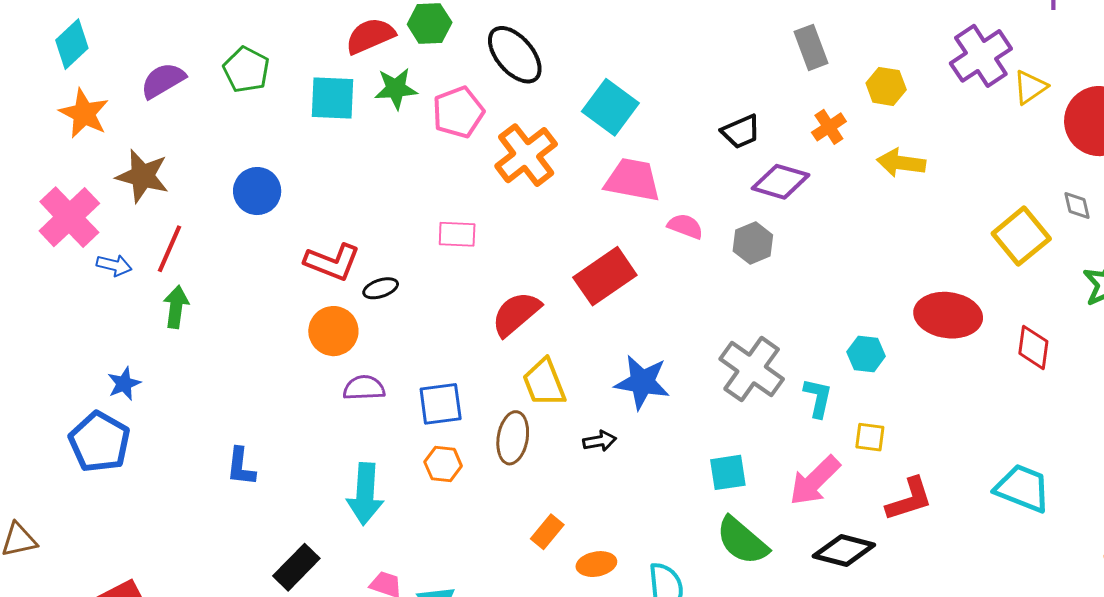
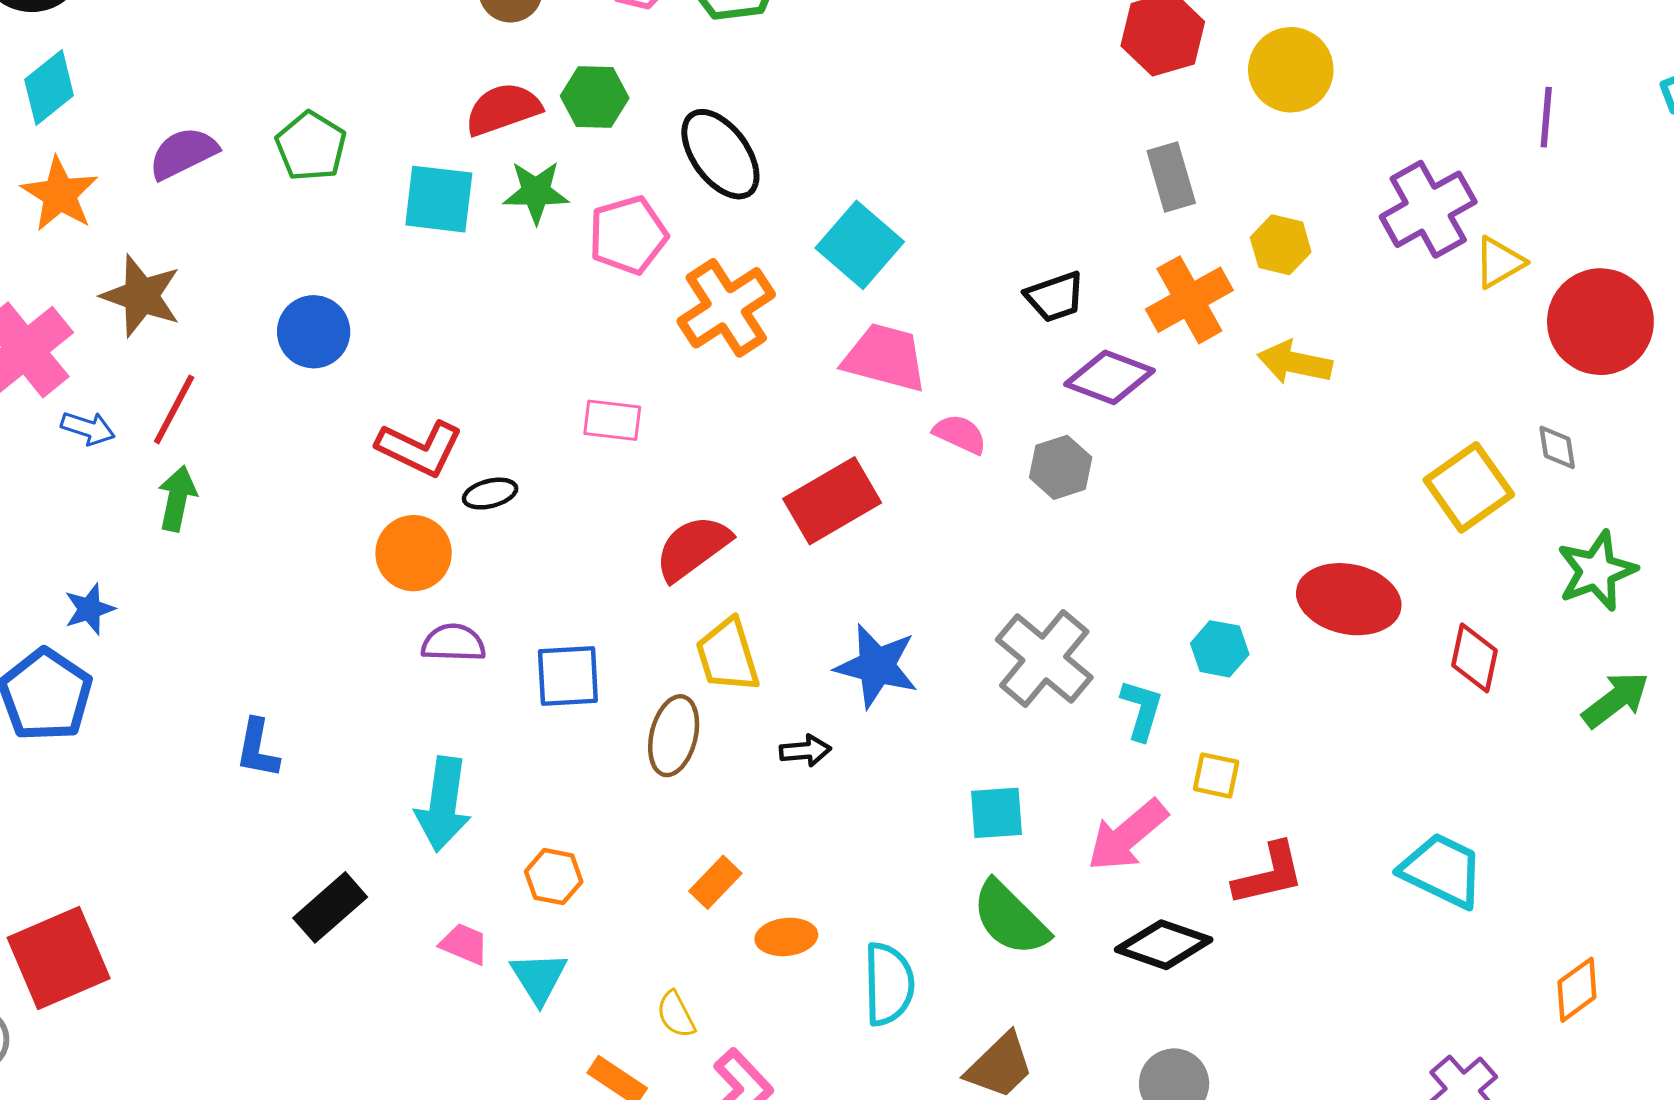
orange cross: (829, 127) -> (1189, 300), size x1.6
orange hexagon: (443, 464) -> (554, 877), moved

